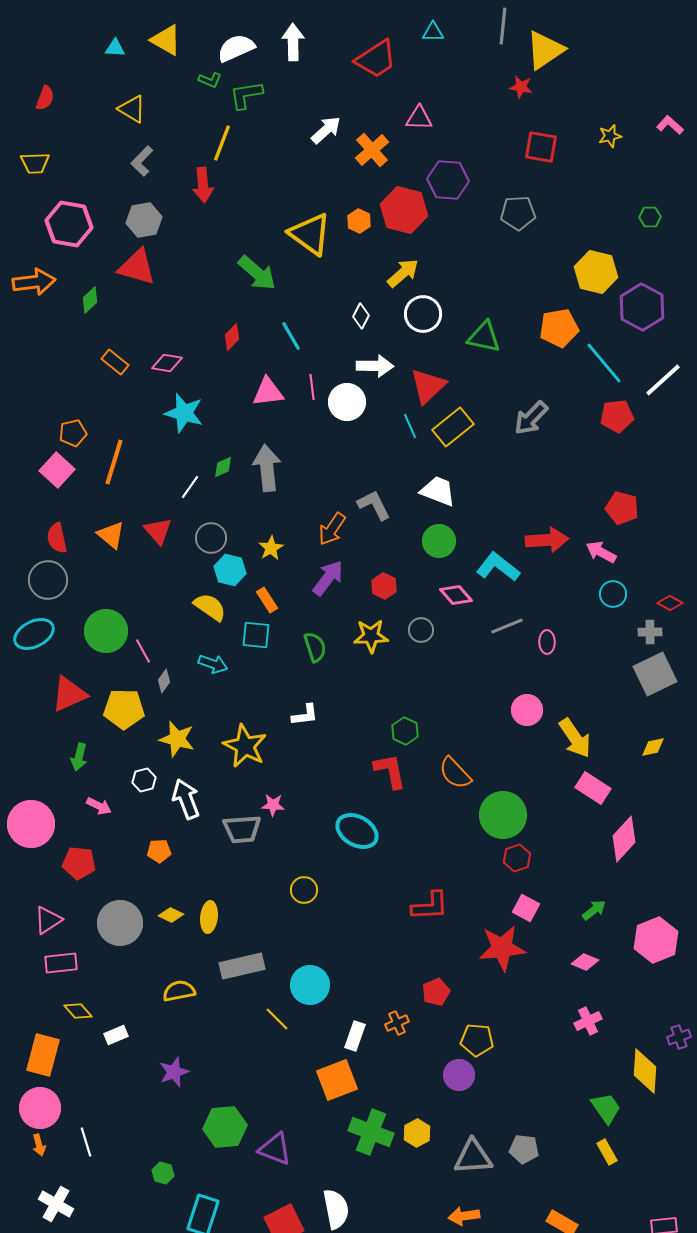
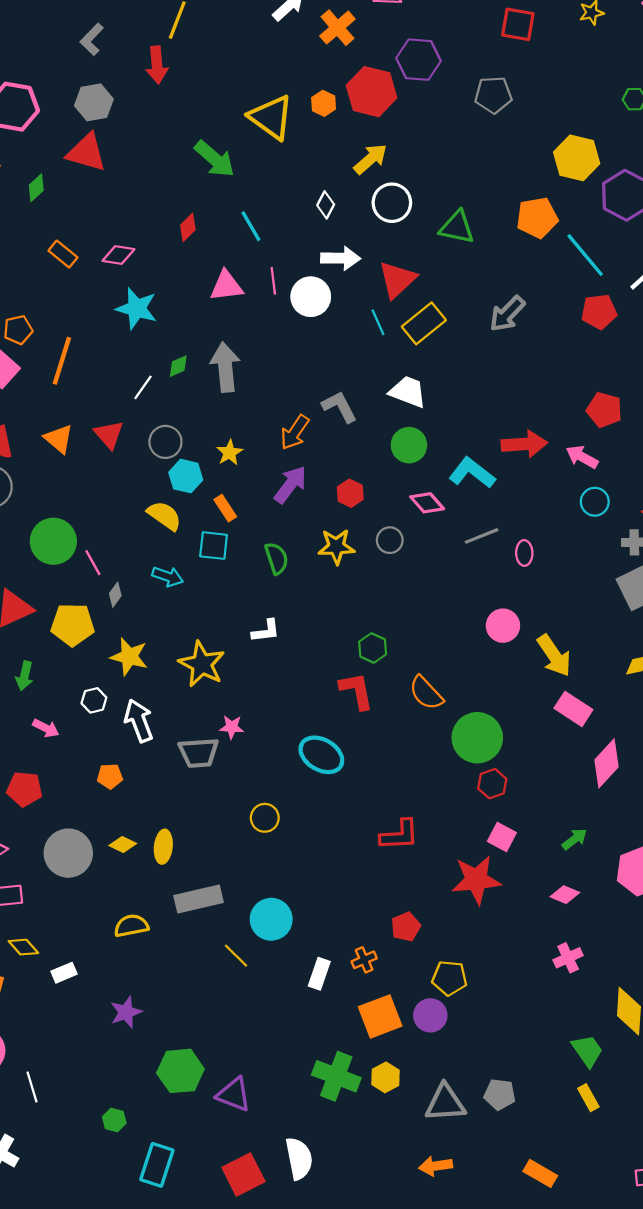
orange square: (337, 1080) -> (380, 1016), moved

